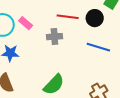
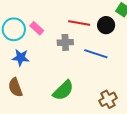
blue line: (98, 47) -> (96, 54), moved

